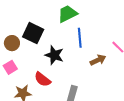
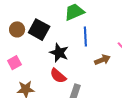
brown circle: (12, 43) -> (17, 29), moved
red semicircle: (43, 79) -> (58, 76), moved

